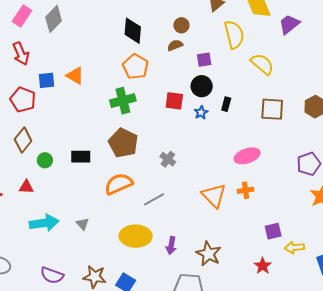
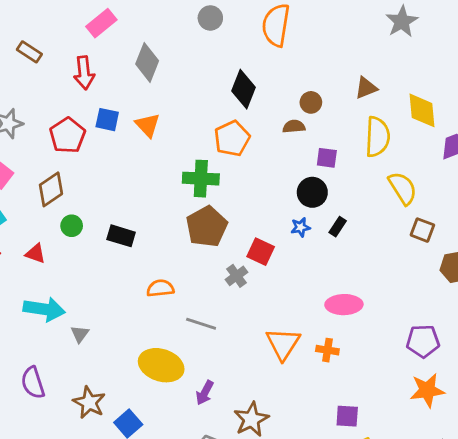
gray diamond: (54, 19) -> (147, 62), moved, turned -40
red square: (174, 101) -> (261, 252), moved
brown square: (272, 109) -> (422, 230), moved, size x0.7
brown pentagon: (123, 143) -> (207, 227), moved
orange semicircle: (119, 184) -> (160, 288), size x0.7
gray line: (154, 199) -> (201, 324), turned 30
gray triangle: (83, 224) -> (80, 334), moved
purple semicircle: (52, 275) -> (33, 383), turned 35

